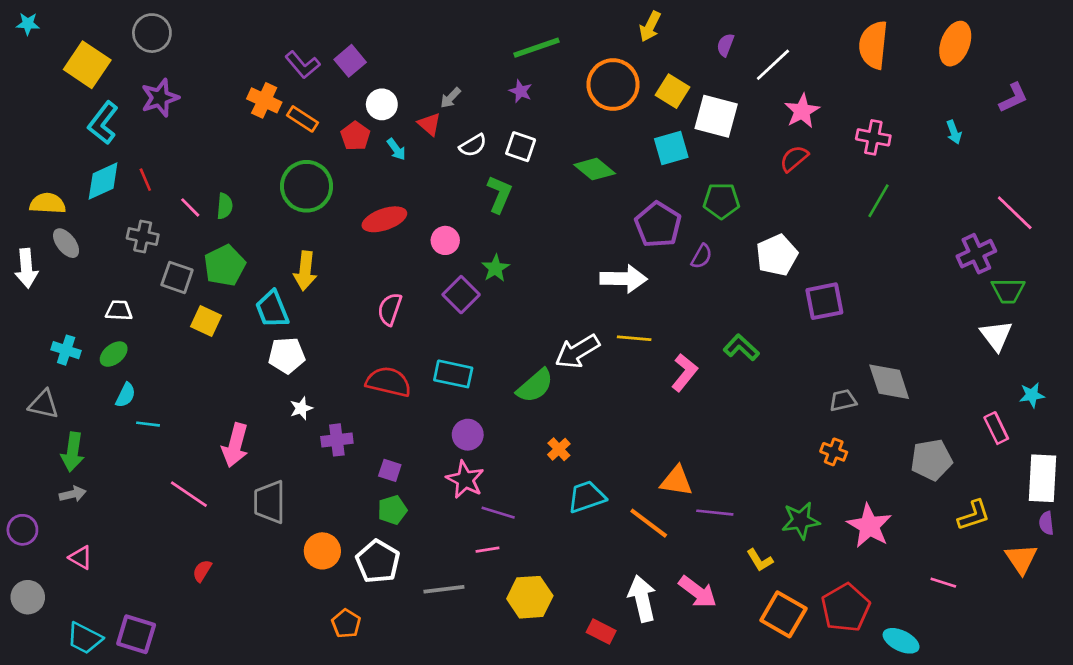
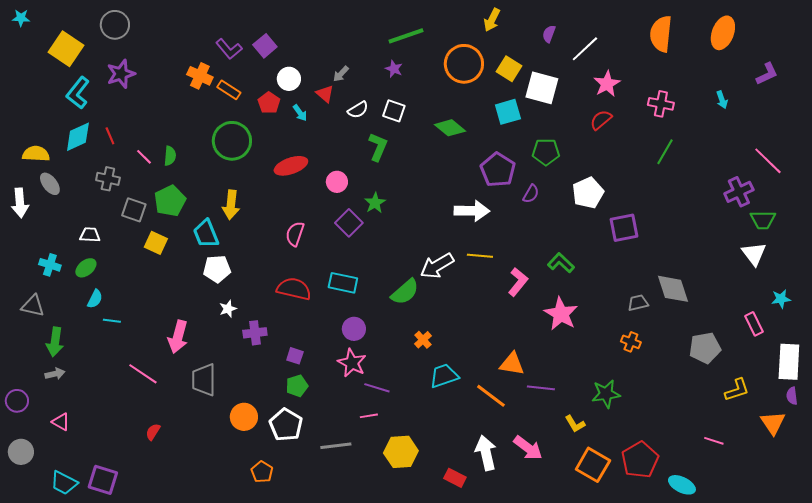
pink star: (869, 526) -> (561, 314), moved

